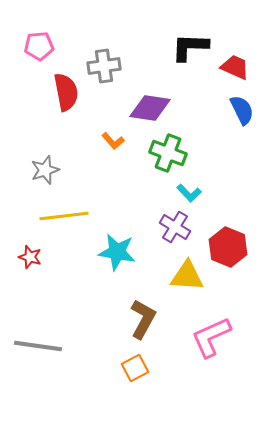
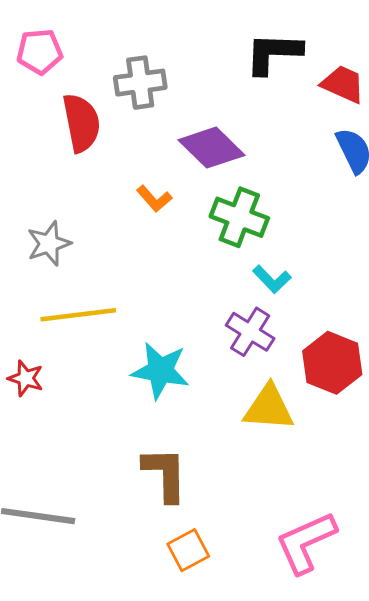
purple diamond: (150, 108) -> (211, 148), turned 36
brown L-shape: (143, 319) -> (165, 474), moved, turned -30
pink L-shape: (211, 337) -> (306, 542), moved

